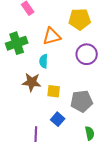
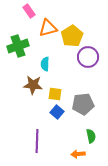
yellow pentagon: (80, 19) -> (72, 36), moved, turned -30
orange triangle: (52, 36) -> (48, 28), moved
blue square: (58, 119) -> (57, 112), moved

